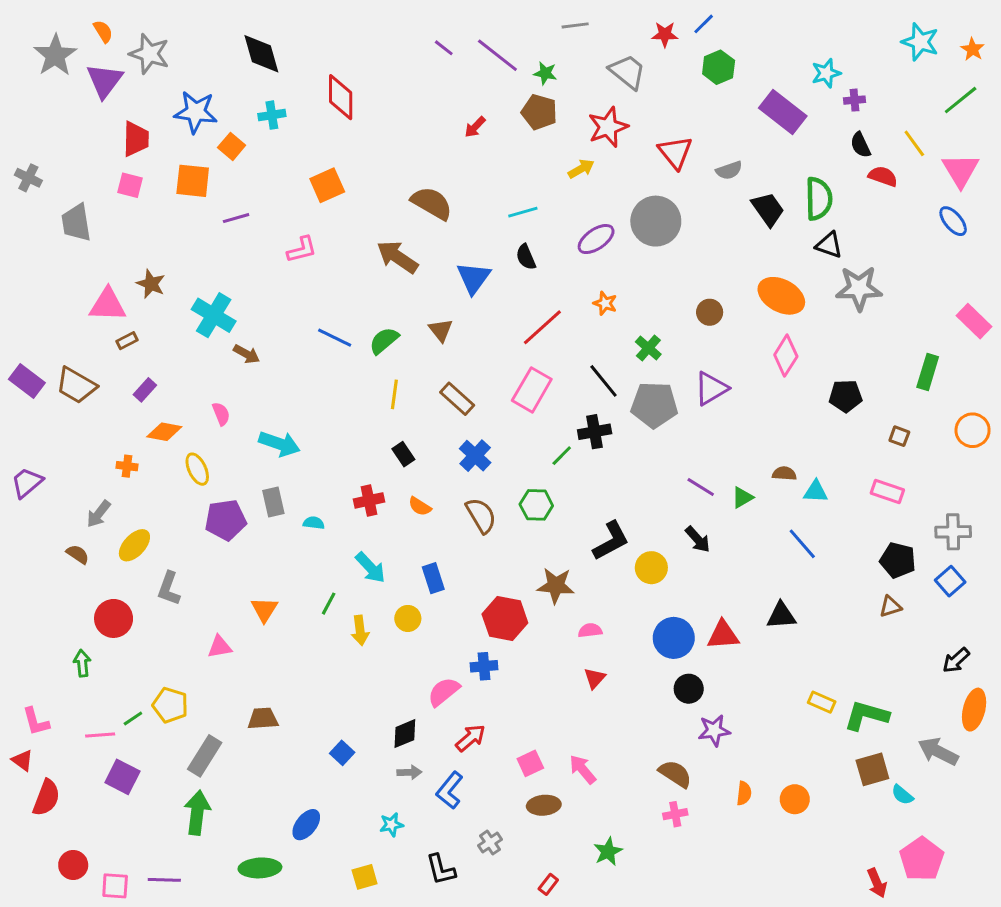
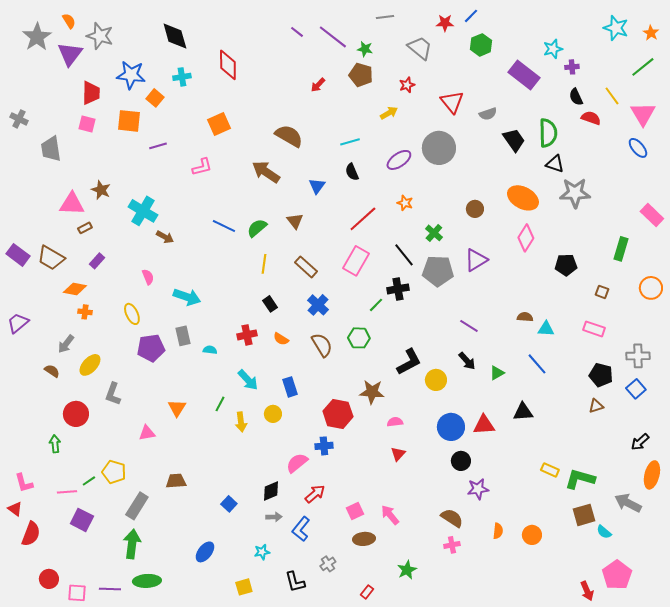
red star: (608, 127) -> (407, 85), size x0.6
blue triangle: (474, 278) -> (317, 186), size x0.7
orange diamond: (164, 432) -> (75, 289), moved
green triangle: (742, 497) -> (497, 373), moved
green ellipse: (260, 868) -> (147, 581), moved

